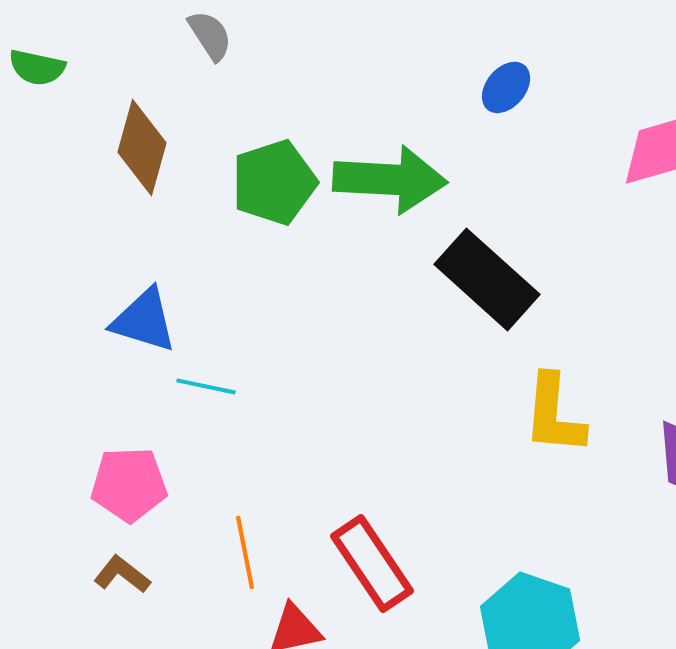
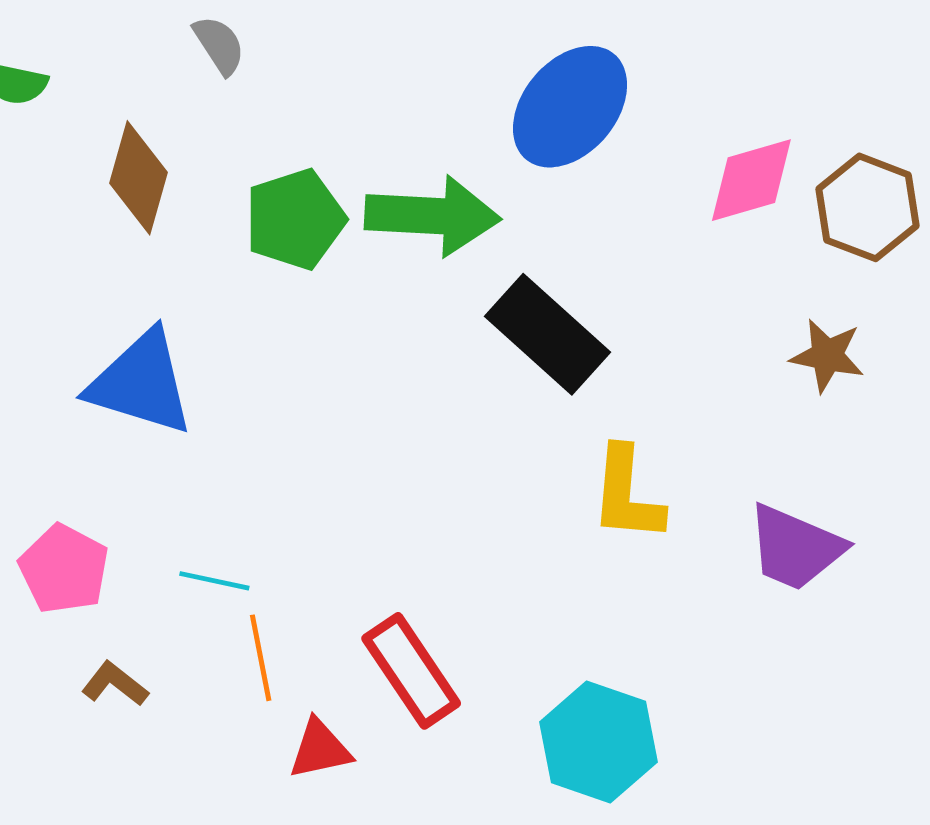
blue ellipse: (506, 87) -> (570, 107), size x2.0
blue triangle: (144, 320) -> (141, 383), size x1.4
cyan line: (206, 386) -> (214, 581), moved
pink pentagon: (129, 484) -> (64, 569), moved, turned 30

